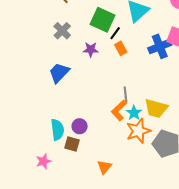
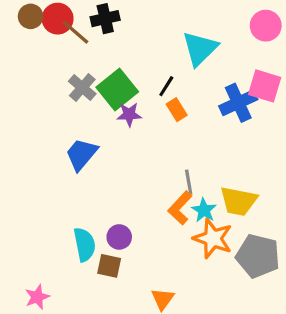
green square: (102, 20) -> (117, 90), moved, turned 30
orange star: (138, 131) -> (213, 238), turned -30
pink star: (44, 161) -> (37, 297), moved

